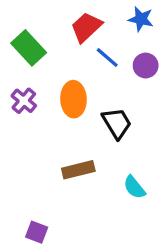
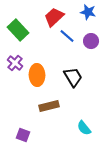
orange ellipse: (73, 99) -> (37, 75), moved
cyan semicircle: (134, 187) -> (84, 128), moved
purple square: (37, 232) -> (23, 135), moved

